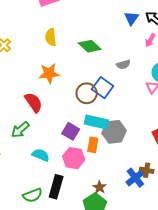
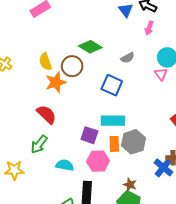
yellow semicircle: (51, 37) -> (45, 62), moved
brown circle: (87, 93) -> (72, 66), moved
gray hexagon: (114, 132) -> (134, 142), moved

